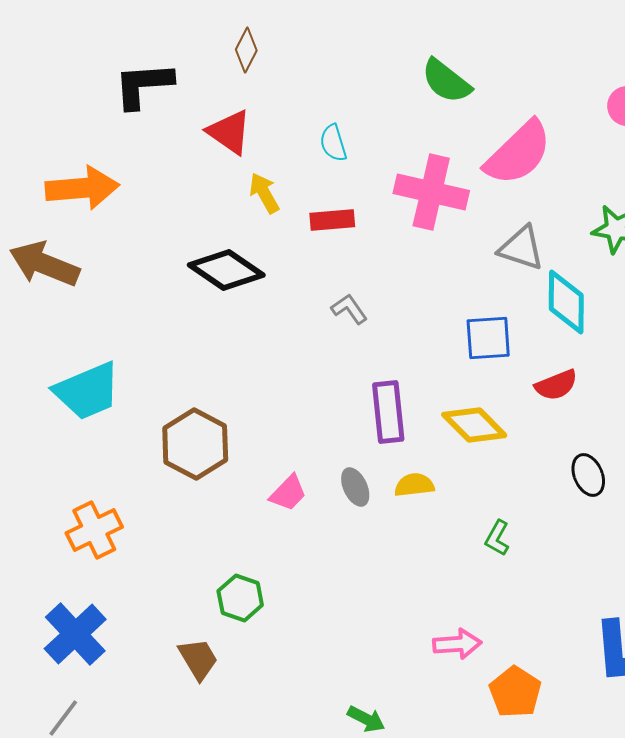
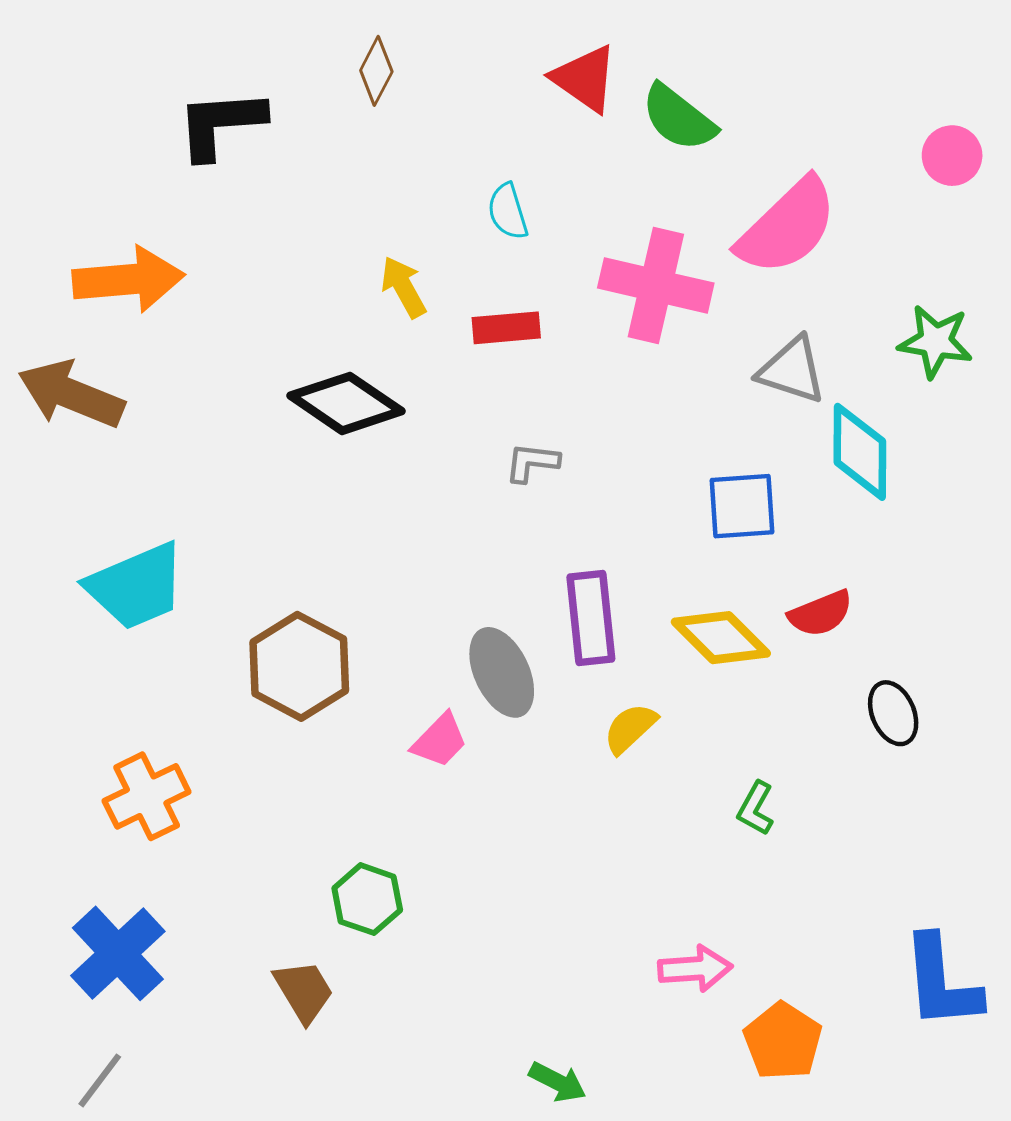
red triangle: (229, 132) -> (585, 79), moved
gray L-shape: (349, 309) -> (532, 462), turned -48
red semicircle: (556, 385) -> (821, 613), moved
yellow semicircle: (414, 485) -> (630, 728), turned -36
gray ellipse: (355, 487) -> (502, 672), moved, size x1.5

